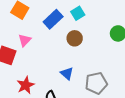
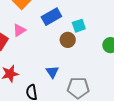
cyan square: (78, 13) -> (79, 26), moved

